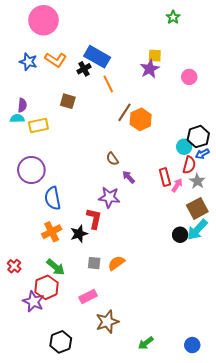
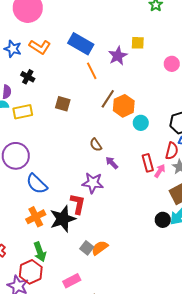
black cross: (84, 69) -> (28, 77), moved, turned -32
purple star: (150, 69) -> (118, 56), moved
brown square: (68, 101) -> (63, 104), moved
cyan circle: (184, 147) -> (141, 123), moved
blue semicircle: (53, 198) -> (37, 184), turned -35
black star: (79, 234) -> (63, 219), size x1.5
gray square: (94, 263) -> (87, 248), moved, turned 32
green arrow: (56, 267) -> (40, 252), turned 30

